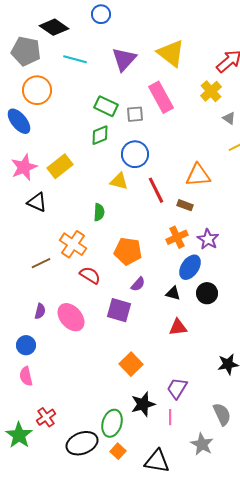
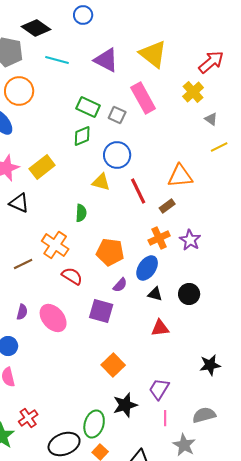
purple triangle: (124, 59) -> (106, 60), turned -44
gray square: (135, 114) -> (117, 115), turned 30
brown rectangle: (185, 205) -> (167, 206), turned -56
blue ellipse: (190, 267) -> (147, 268), moved
gray semicircle: (222, 414) -> (204, 415), turned -80
pink line: (170, 417) -> (165, 418), moved

